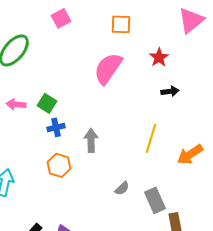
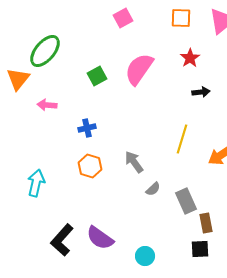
pink square: (61, 18) -> (123, 18), moved
orange square: (121, 24) -> (181, 18), moved
green square: (47, 103) -> (97, 76), moved, turned 30
gray arrow: (91, 140) -> (134, 162), moved, turned -35

